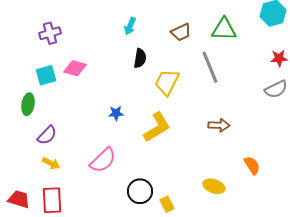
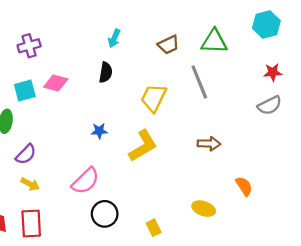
black semicircle: (140, 58) -> (106, 72), moved
black circle: (140, 191) -> (105, 214), moved

